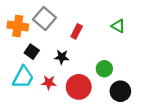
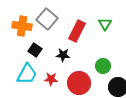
green triangle: (118, 26) -> (105, 24), moved, turned 32
red rectangle: (77, 31) -> (77, 31), size x1.5

